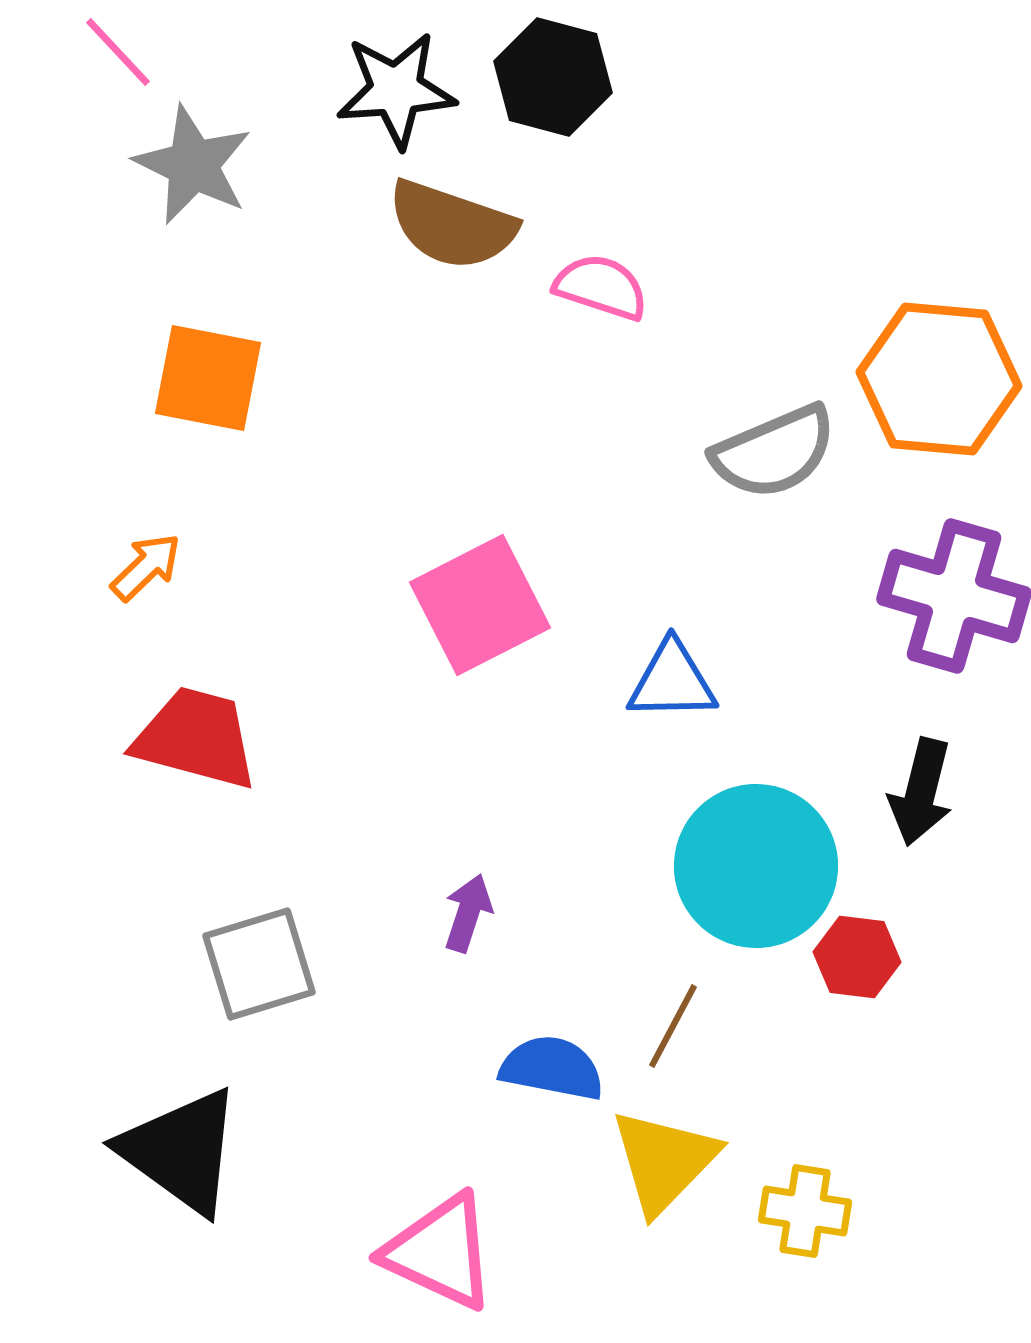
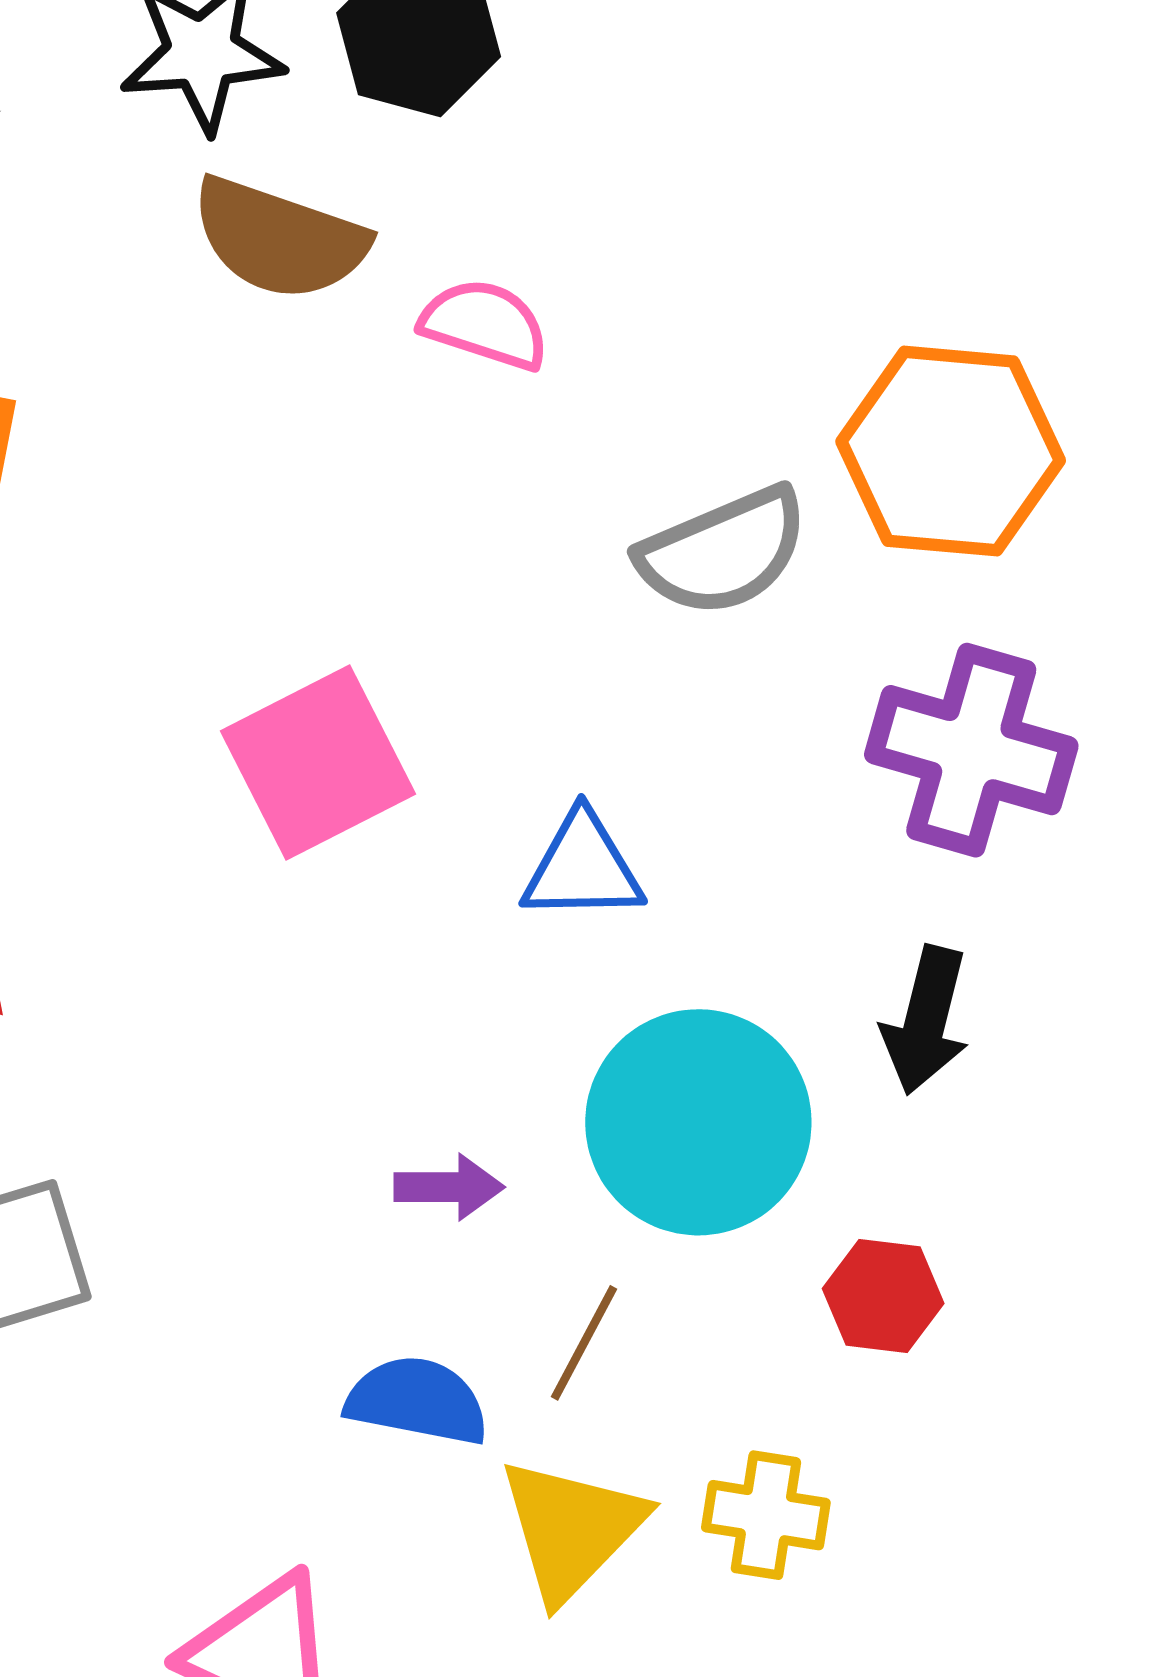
purple arrow: (468, 913) -> (449, 1187), moved, turned 72
red hexagon: (857, 957) -> (883, 1296), moved
yellow cross: (805, 1211) -> (766, 1515), moved

